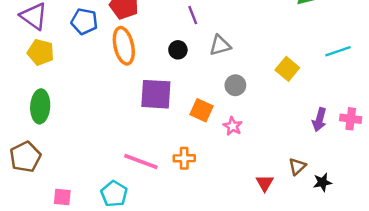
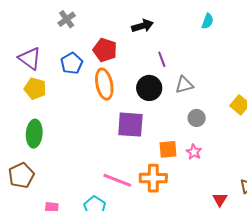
blue pentagon: (84, 21) -> (72, 63), turned 30
black circle: (178, 50) -> (149, 88), size x1.6
orange square: (201, 110) -> (168, 149), moved, turned -30
orange cross: (184, 158) -> (153, 178), size x1.5

